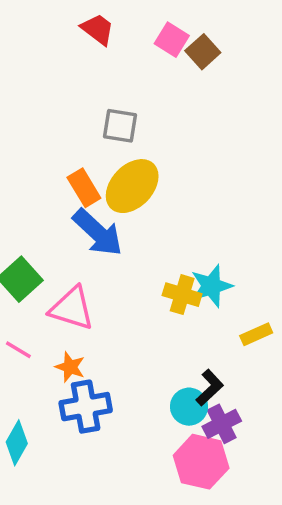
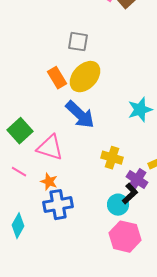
blue arrow: (98, 233) -> (80, 115), moved
cyan star: (211, 286) -> (140, 110), moved
yellow cross: (182, 295) -> (112, 158), moved
purple cross: (222, 424) -> (137, 180), moved, turned -30

